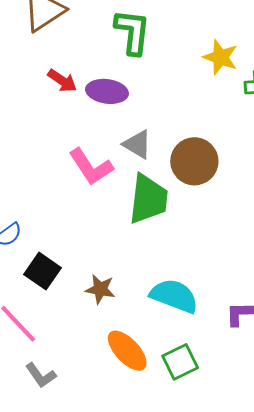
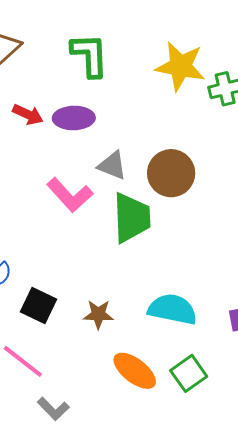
yellow star: (220, 57) -> (180, 66), size x1.4

